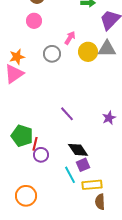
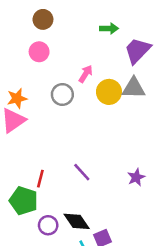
red line: (35, 144) -> (40, 179), moved
black diamond: (78, 150) -> (77, 221), moved

